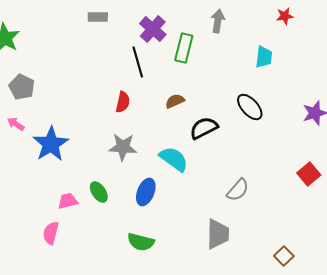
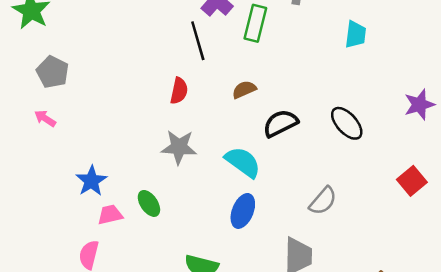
black ellipse: (250, 107) -> (347, 123), moved
blue star: (51, 144) -> (91, 181), moved, size x0.7
blue ellipse: (146, 192) -> (243, 211), moved

